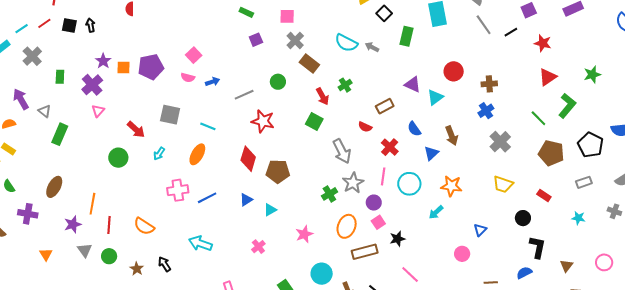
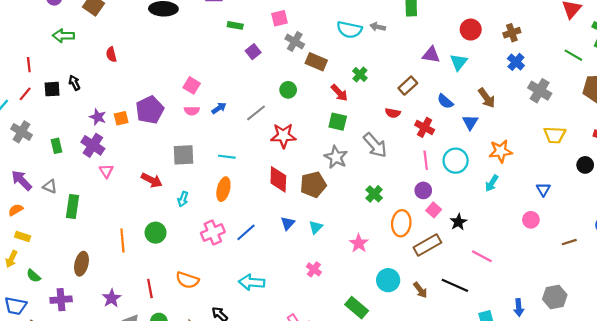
green circle: (118, 158) -> (156, 233), moved
gray star: (353, 183) -> (336, 157), moved
orange line: (92, 204) -> (122, 240), moved

